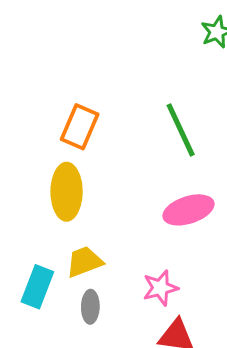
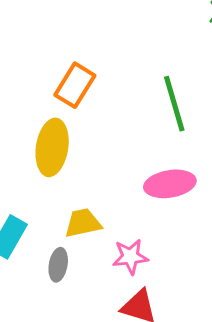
yellow trapezoid: (84, 262) -> (83, 223), moved

